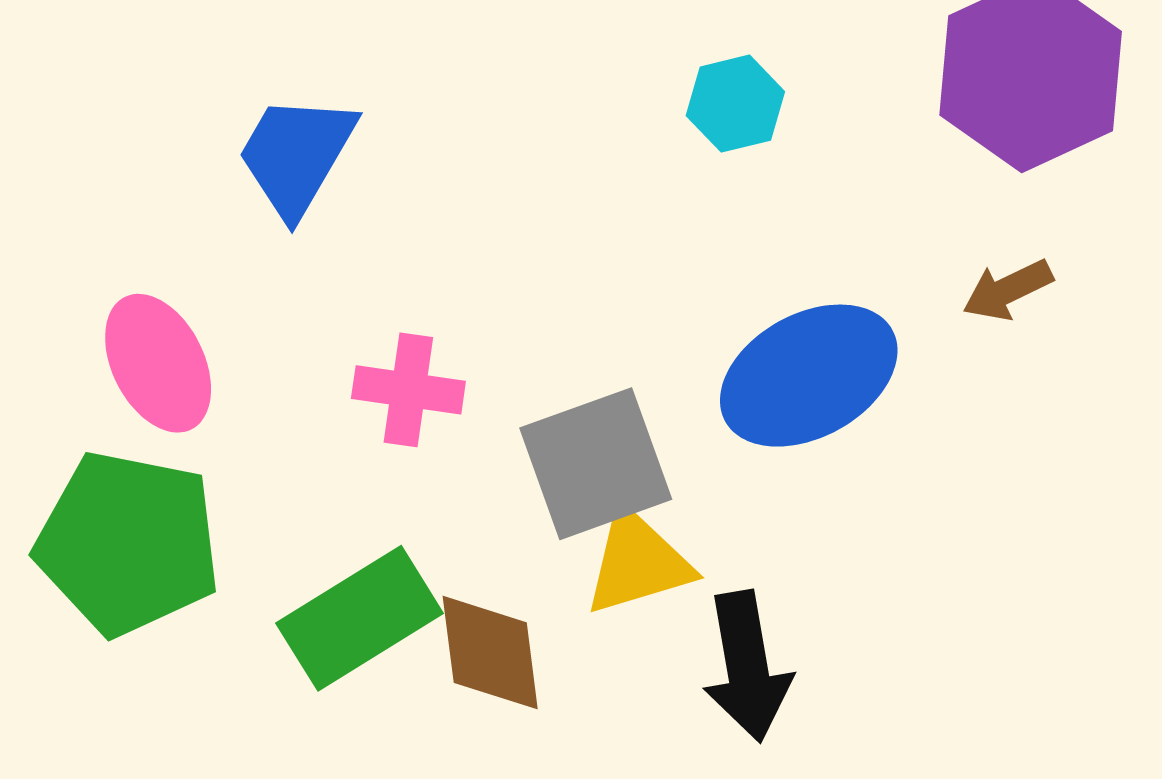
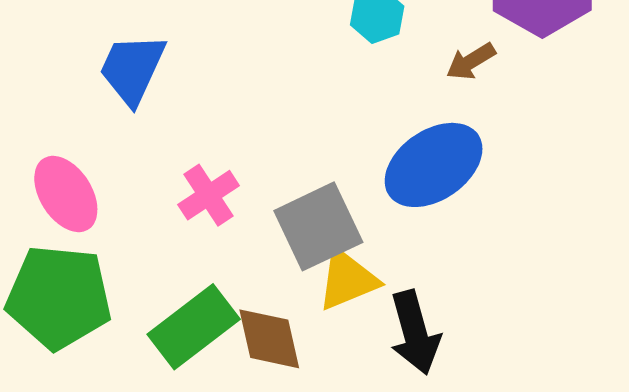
brown arrow: (1008, 290) -> (471, 61), moved
pink cross: (408, 390) -> (209, 195), turned -36

